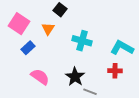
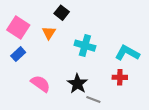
blue rectangle: (28, 48) -> (18, 54), moved

